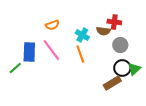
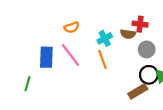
cyan cross: (82, 35) -> (105, 38), turned 32
green line: (15, 68) -> (28, 84), moved, turned -32

